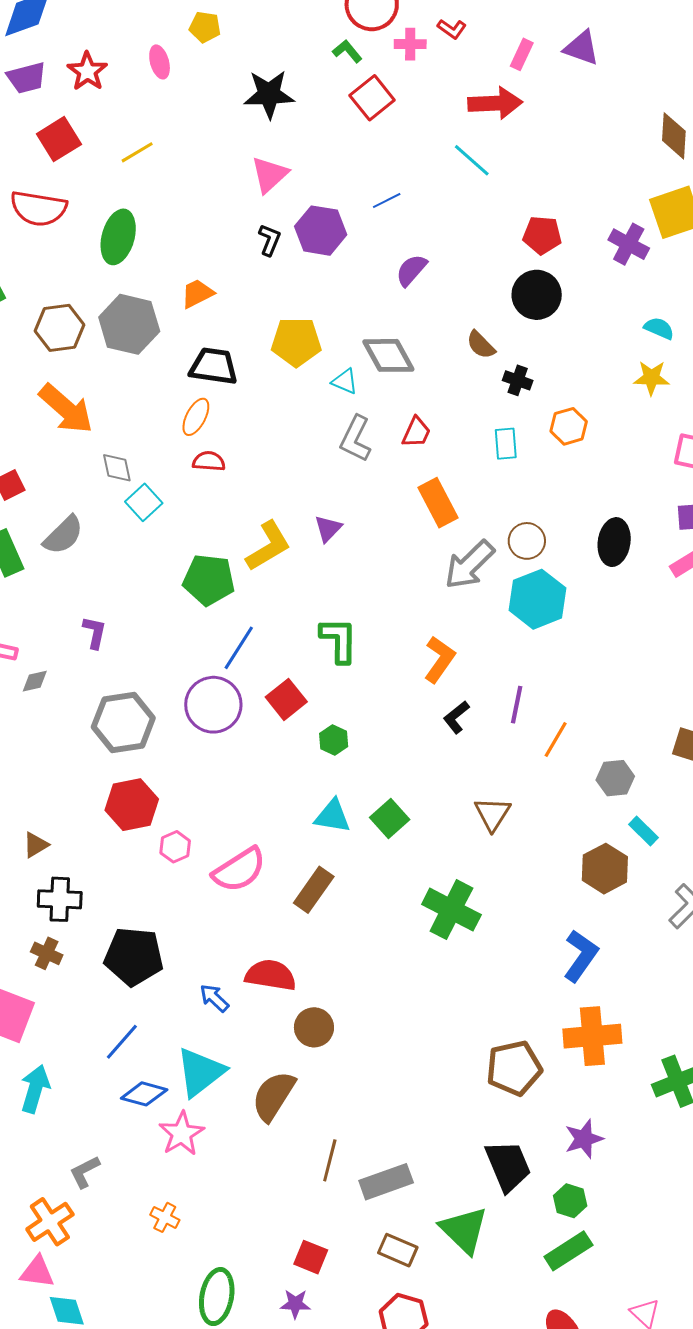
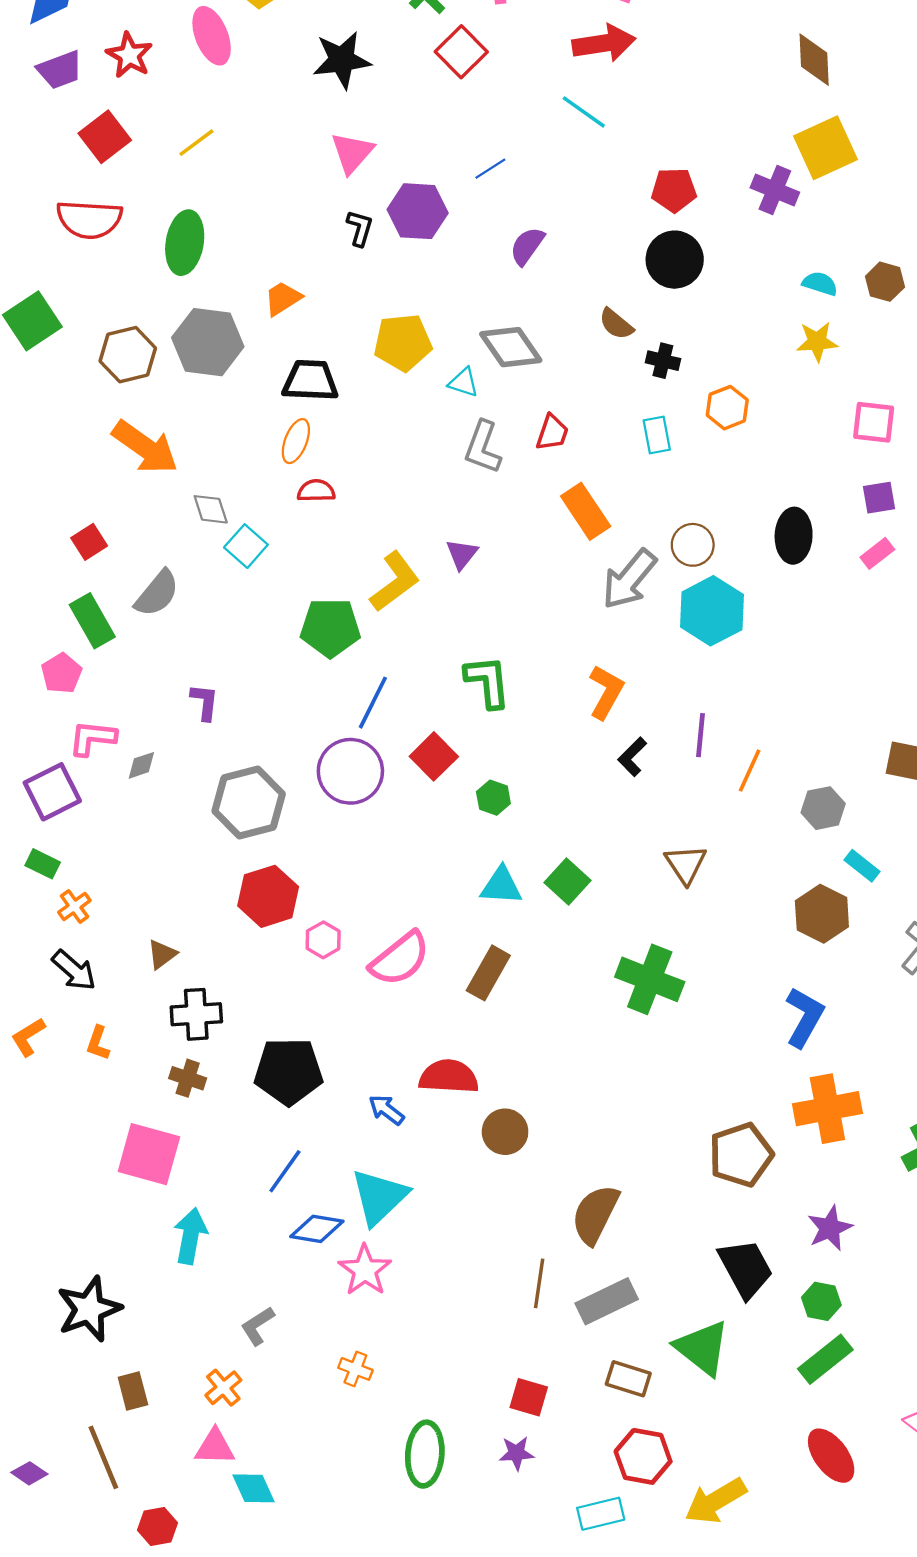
pink ellipse: (160, 62) -> (212, 36), size x1.5
brown semicircle: (273, 1096) -> (595, 1214), moved
orange cross: (50, 1222) -> (223, 1388), size x0.7

